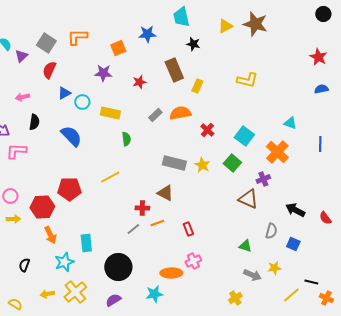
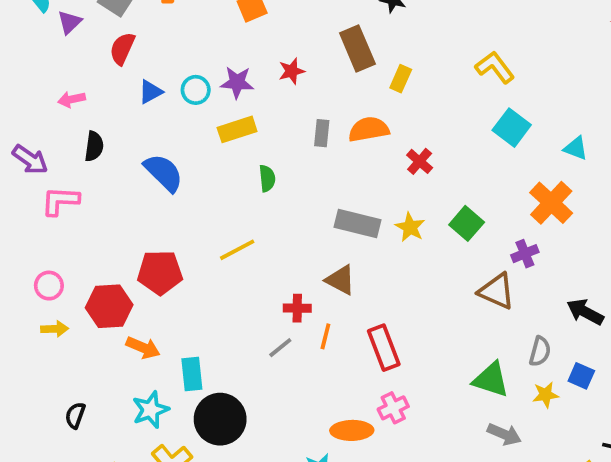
purple star: (103, 73) -> (237, 82), moved
yellow L-shape: (247, 80) -> (495, 67), turned -140
cyan circle: (82, 102) -> (196, 90), moved
yellow rectangle: (110, 113) -> (237, 129), turned -30
gray rectangle: (155, 115) -> (322, 133), turned -40
cyan square: (244, 136) -> (512, 128), moved
orange line: (157, 223) -> (325, 336), turned -56
red rectangle: (188, 229) -> (384, 348), size x1.6
orange arrow: (50, 235) -> (143, 348), moved, turned -42
green triangle: (245, 246) -> (491, 380), size x1.5
black circle: (118, 267) -> (220, 419), moved
yellow star: (274, 268) -> (546, 395), moved

